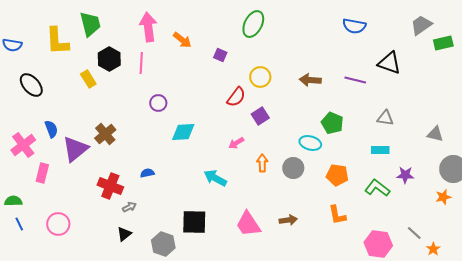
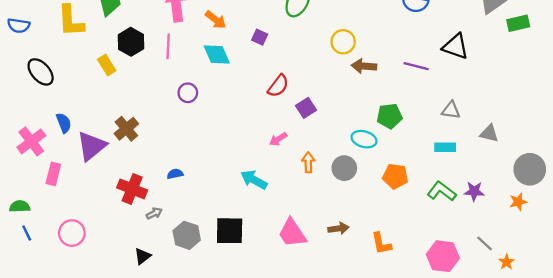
yellow circle: (260, 77) -> (343, 42), moved
green pentagon: (332, 123) -> (389, 116), turned -30
cyan diamond: (183, 132) -> (217, 55), moved, turned 70
gray triangle: (435, 134) -> (489, 133), moved
purple star: (405, 175) -> (474, 191), moved
orange L-shape: (337, 215) -> (381, 243), moved
black triangle: (124, 234) -> (143, 256), moved
gray hexagon: (163, 244) -> (187, 235), moved

